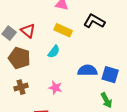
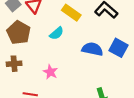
blue semicircle: (87, 70) -> (92, 49), moved
blue square: (110, 75) -> (118, 48), moved

